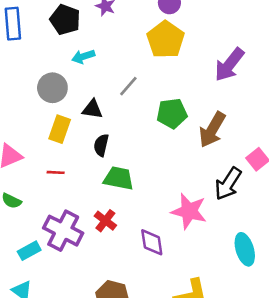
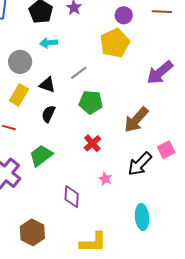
green pentagon: (172, 113) -> (91, 102), moved
green trapezoid: (119, 178) -> (41, 156), moved, turned -60
pink star: (189, 211) -> (105, 179), size x0.5
red cross: (105, 221) -> (92, 143), moved

